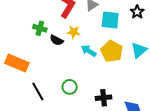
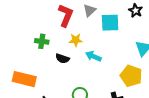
black semicircle: (57, 40) -> (62, 59), moved
yellow pentagon: (112, 51) -> (131, 76), moved

